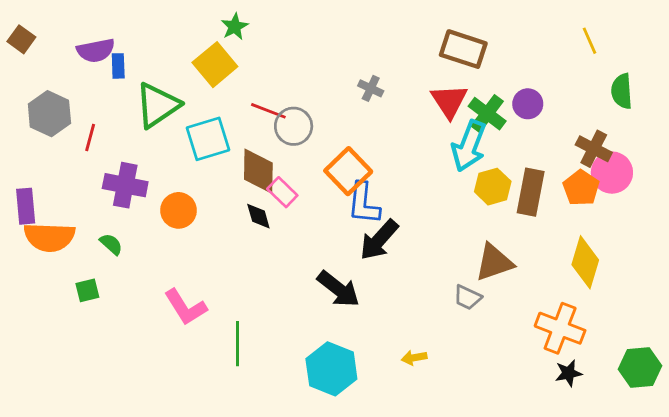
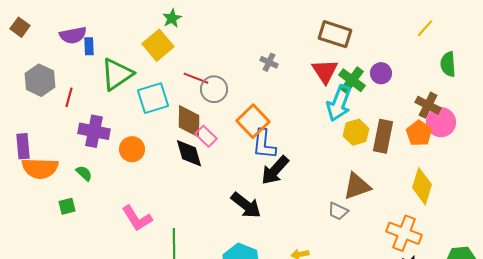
yellow line: (589, 41) -> (425, 28), turned 66
black diamond: (258, 216) -> (189, 153), size x1.5

